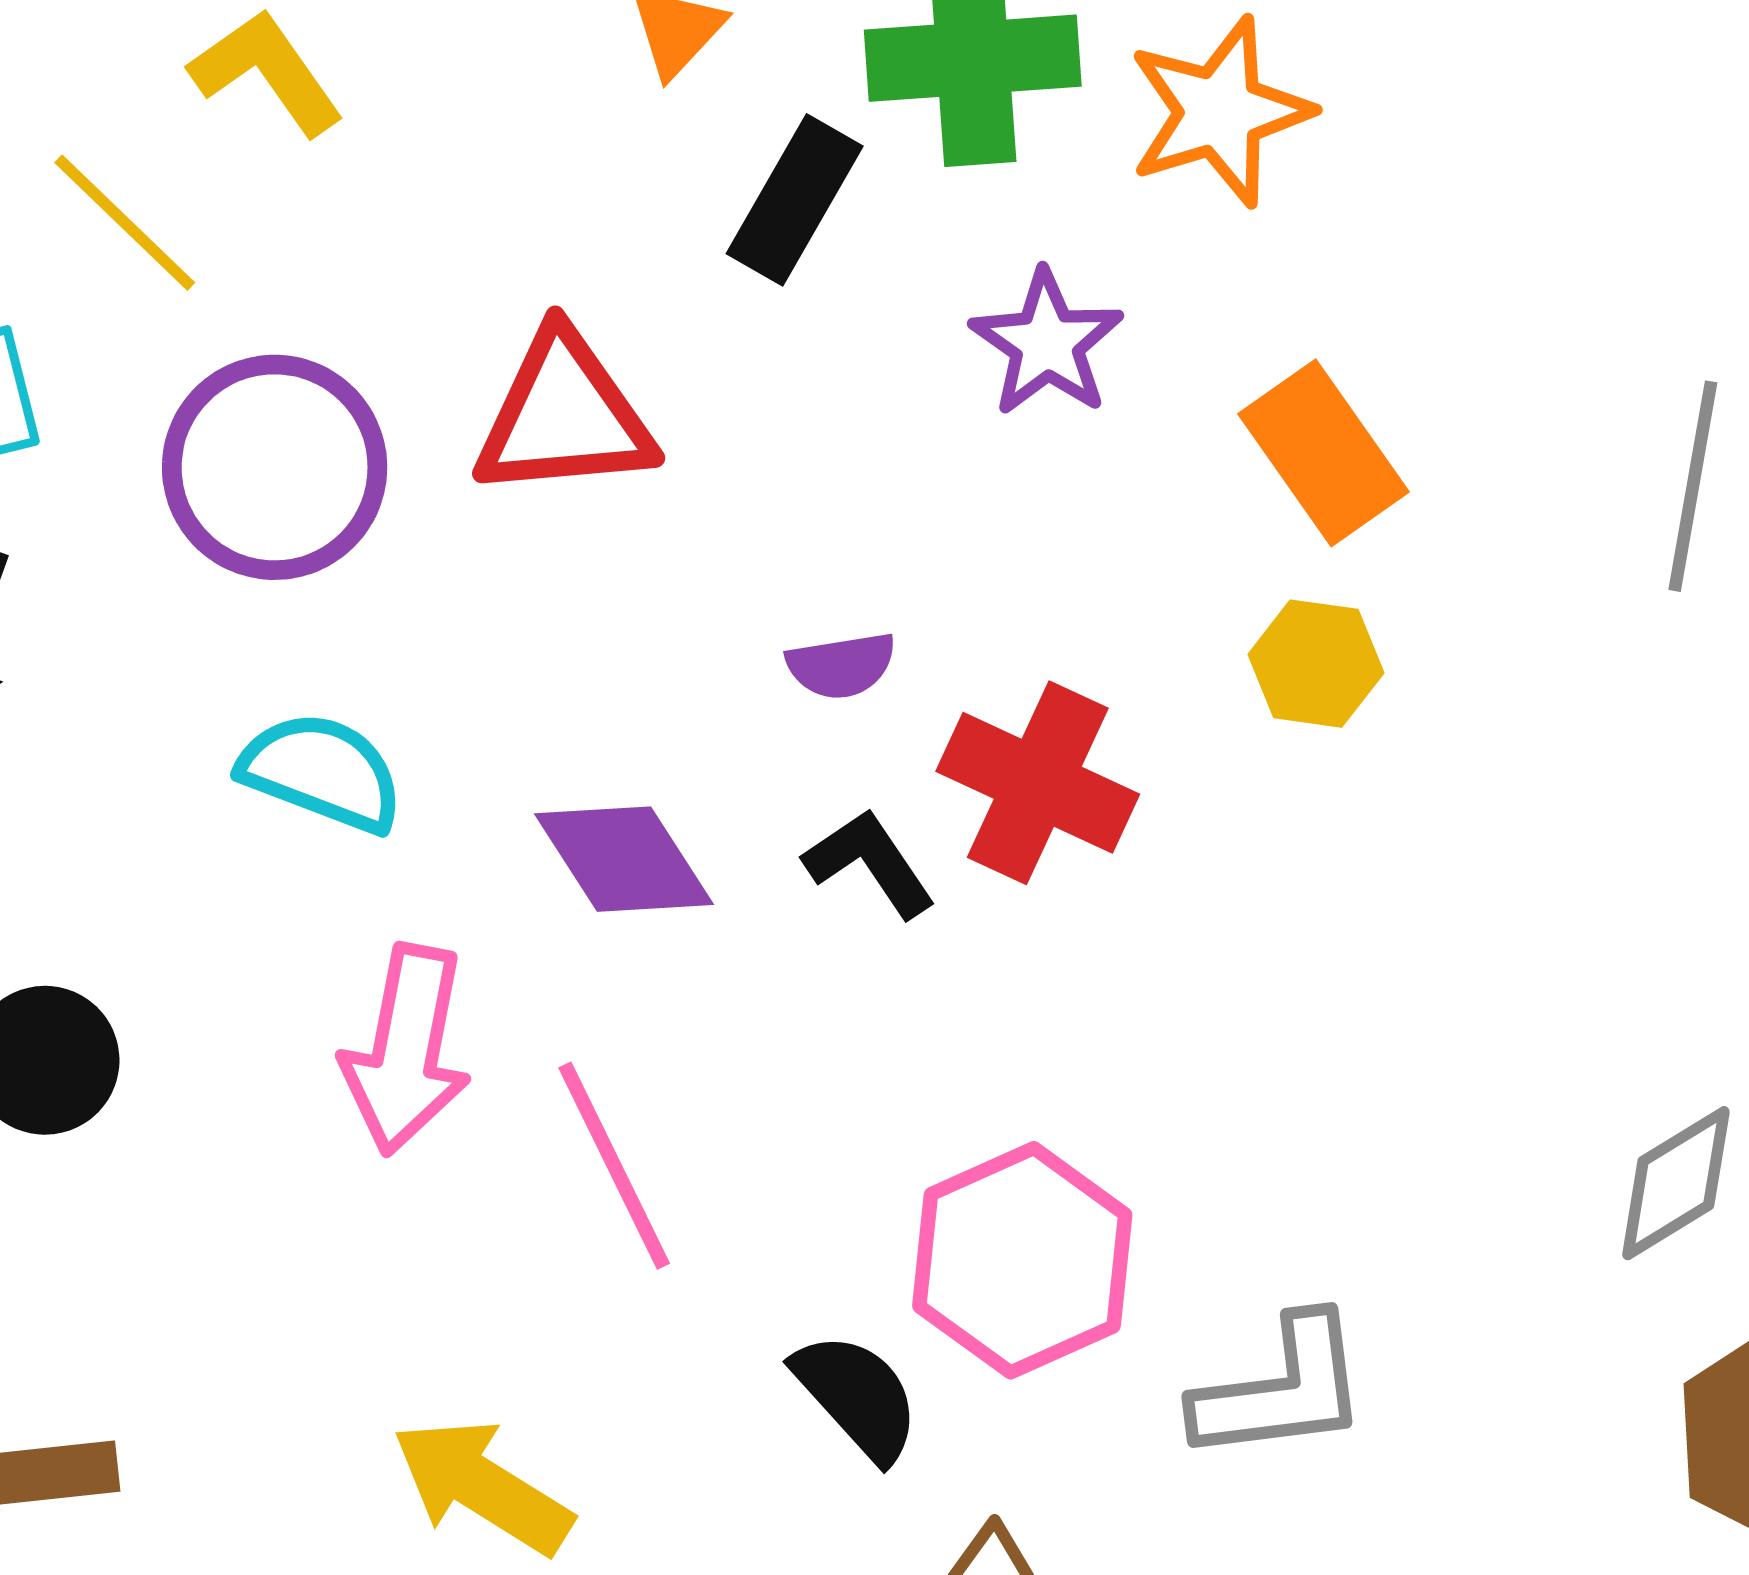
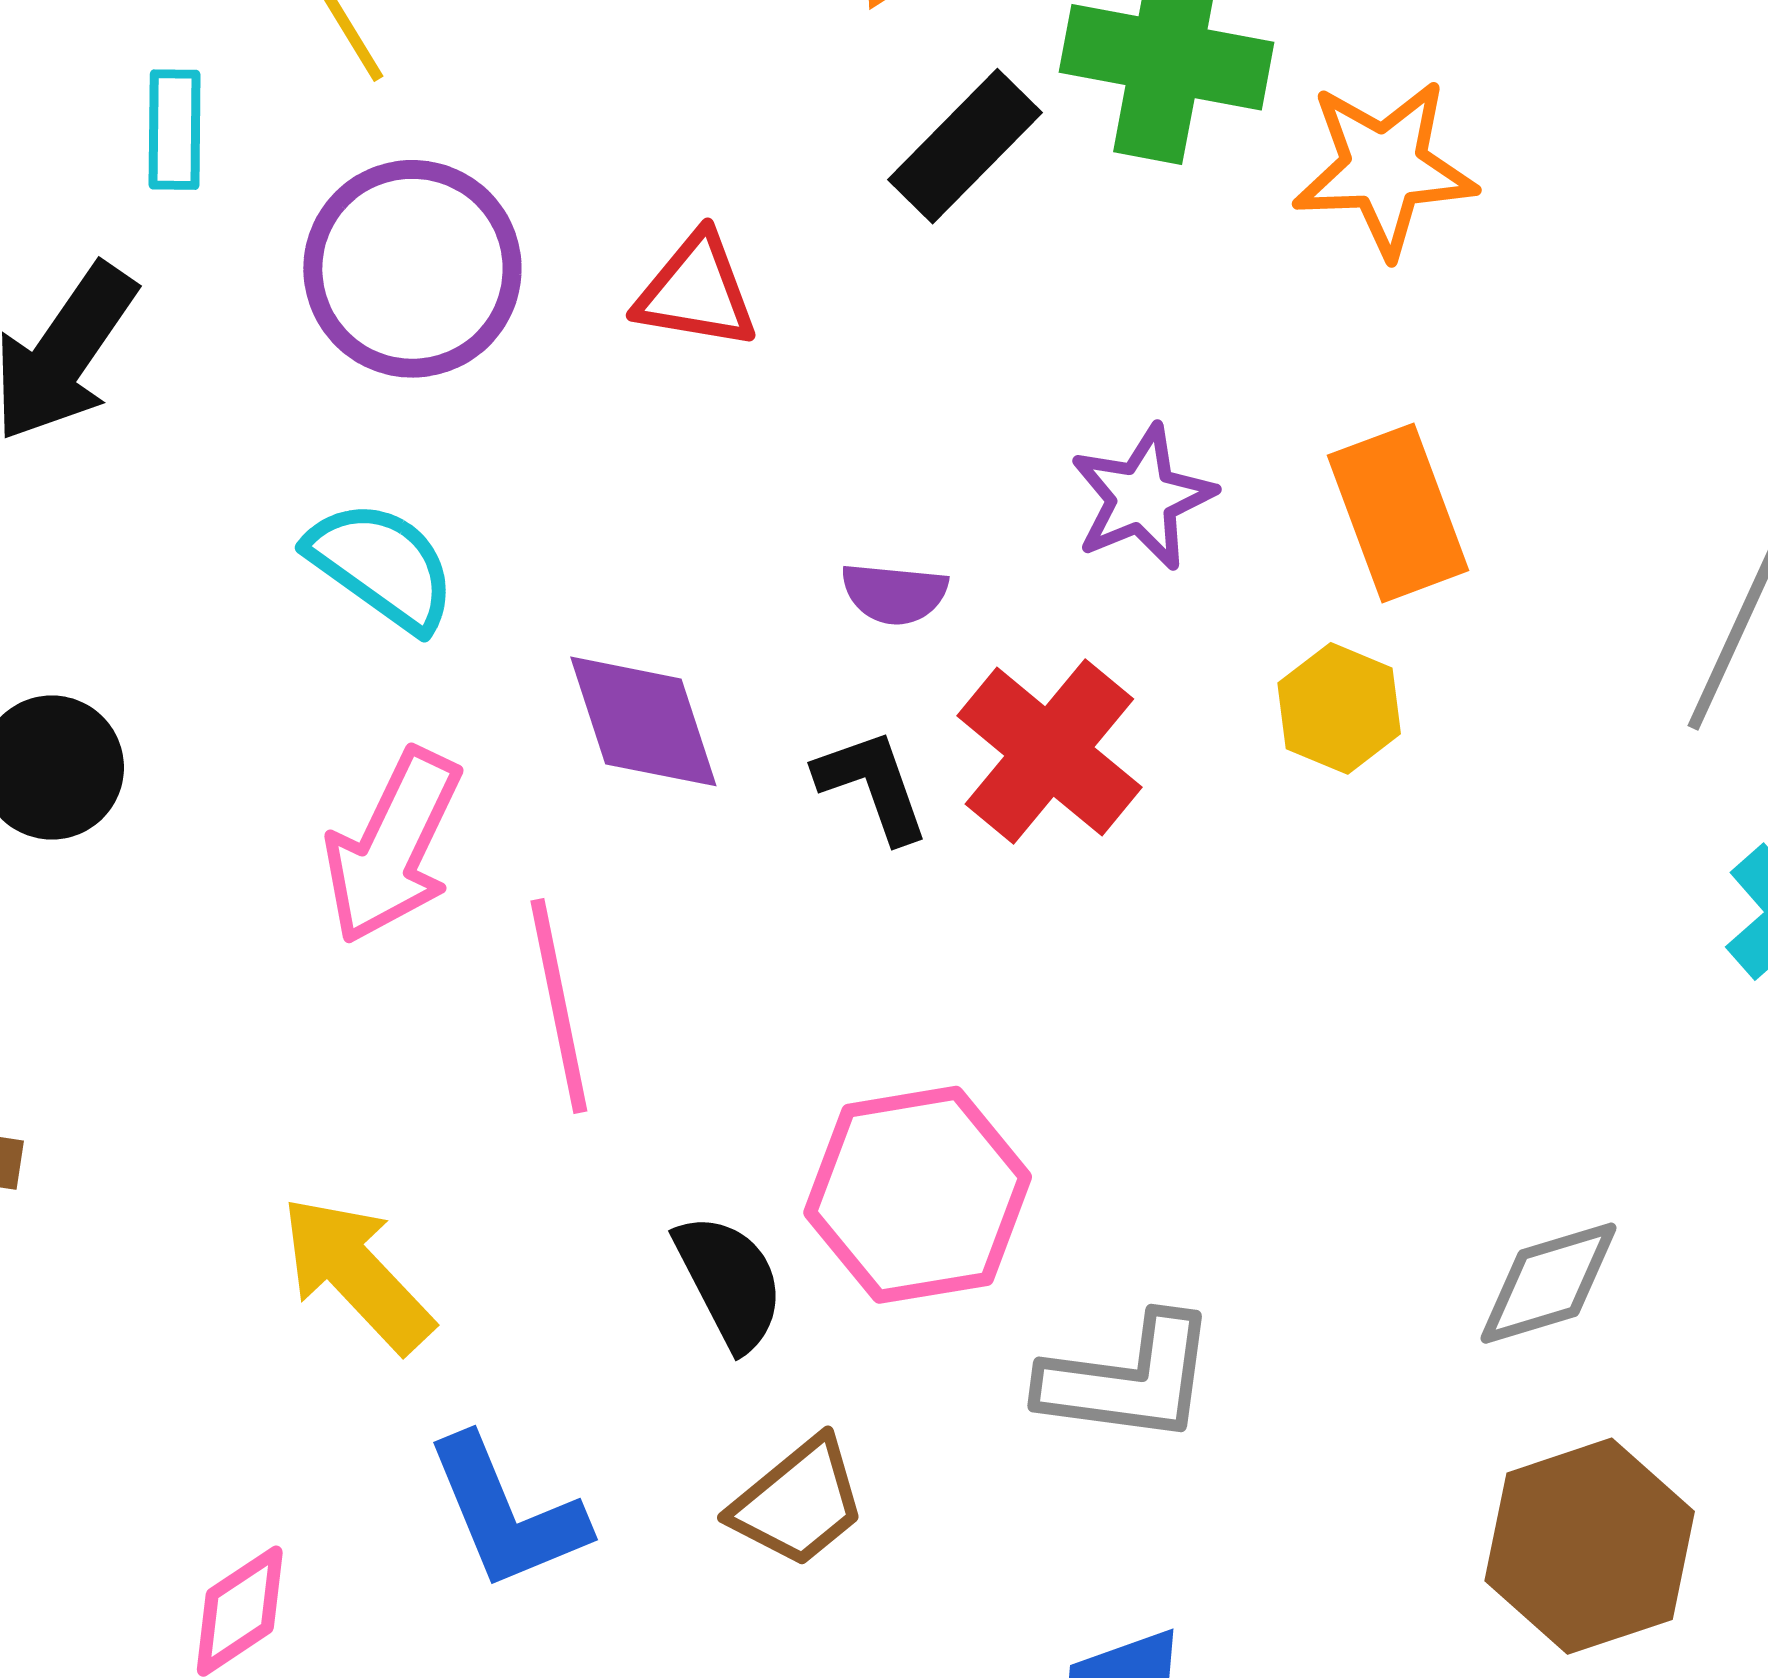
purple star: (1047, 343) -> (1142, 498), moved
red triangle: (564, 416) -> (696, 292), size x0.7

